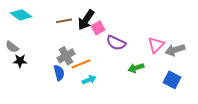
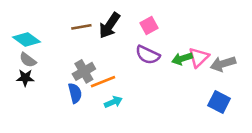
cyan diamond: (21, 15) -> (27, 40), moved
pink square: (98, 28) -> (149, 26), moved
gray semicircle: (12, 47) -> (28, 60), moved
green arrow: (136, 68) -> (182, 59), moved

